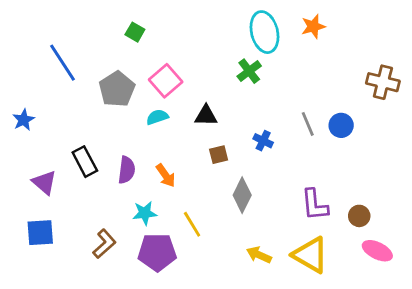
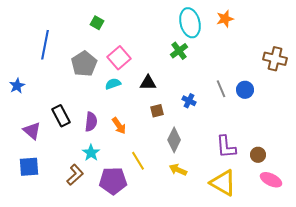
blue line: (63, 63) -> (45, 45), turned 44
cyan star: (145, 213) -> (91, 153), moved, turned -30
yellow arrow: (259, 255) -> (178, 170), moved

